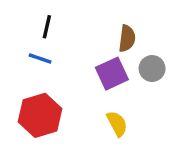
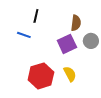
black line: (47, 27) -> (36, 16), moved
red hexagon: (40, 115) -> (41, 76), moved

